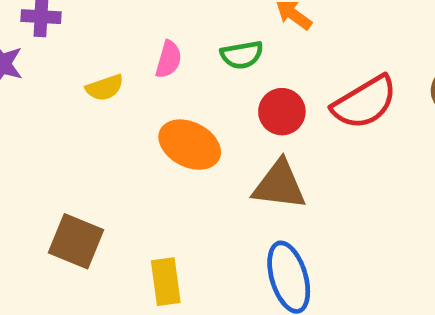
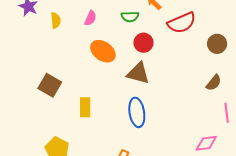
pink semicircle: (169, 59) -> (90, 18), moved
yellow semicircle: (105, 88) -> (56, 20), moved, turned -84
red semicircle: (365, 102) -> (182, 23), moved

